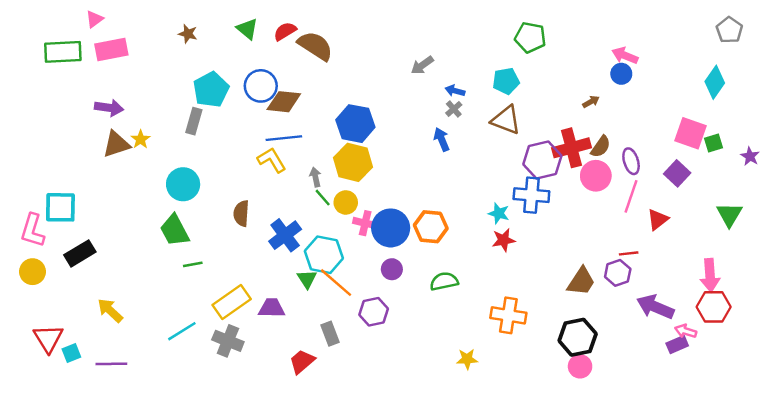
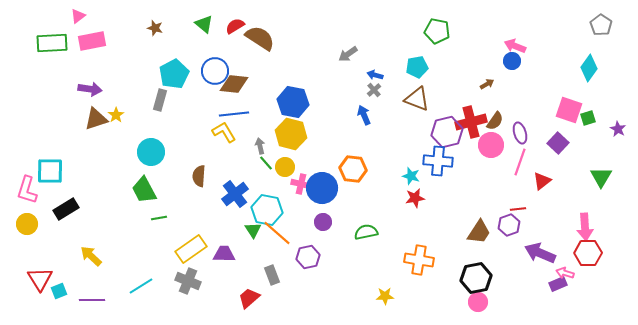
orange hexagon: (431, 227) -> (353, 169), moved
cyan line: (182, 331) -> (141, 286), moved

